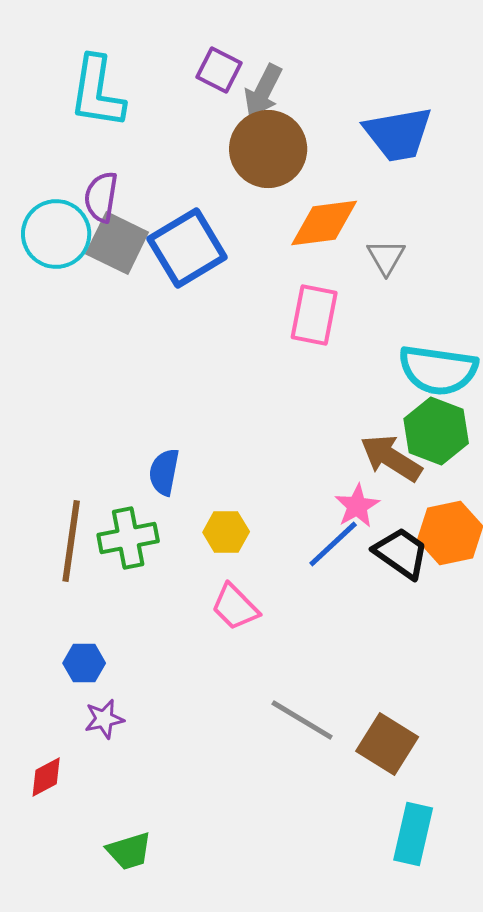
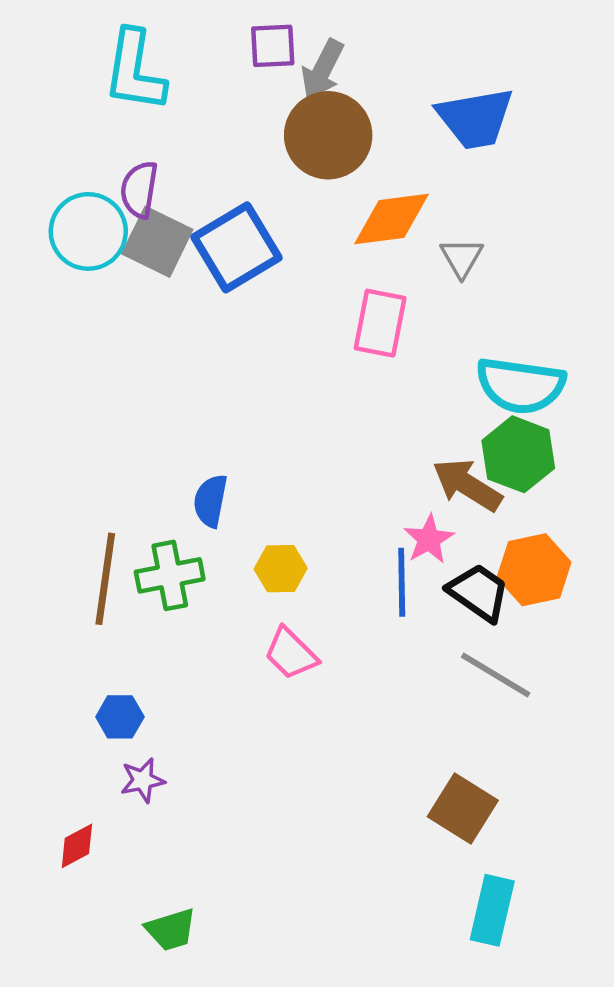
purple square: (219, 70) -> (273, 46), turned -30
blue line: (333, 544) -> (402, 582), turned -48
gray line: (302, 720) -> (496, 675), moved

